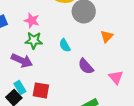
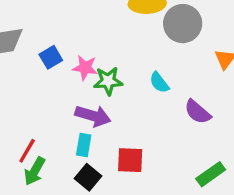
pink star: (32, 20) -> (85, 68), moved
cyan rectangle: (20, 88) -> (84, 145), moved, turned 48

